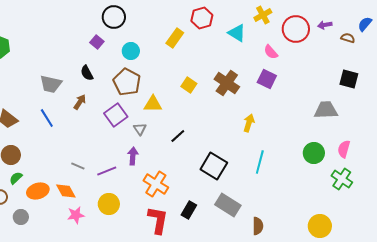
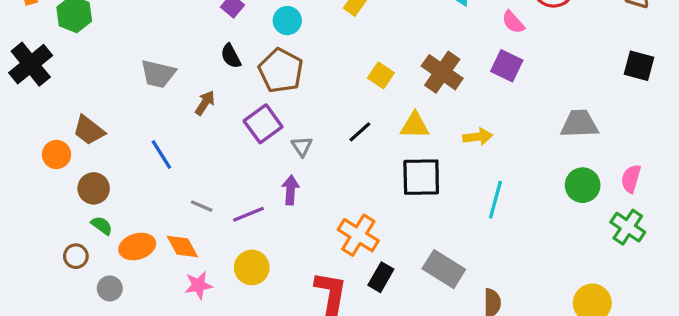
black semicircle: (87, 73) -> (231, 56), moved
yellow triangle: (153, 104) -> (415, 125), moved
gray trapezoid: (326, 110) -> (579, 124), moved
blue line: (47, 118) -> (161, 154), moved
yellow arrow: (249, 123) -> (478, 137), turned 66
black line: (178, 136) -> (360, 132), moved
black square: (214, 166) -> (421, 177), moved, turned -32
green semicircle: (16, 178) -> (102, 226), turned 80
orange cross: (156, 184) -> (358, 235), moved

